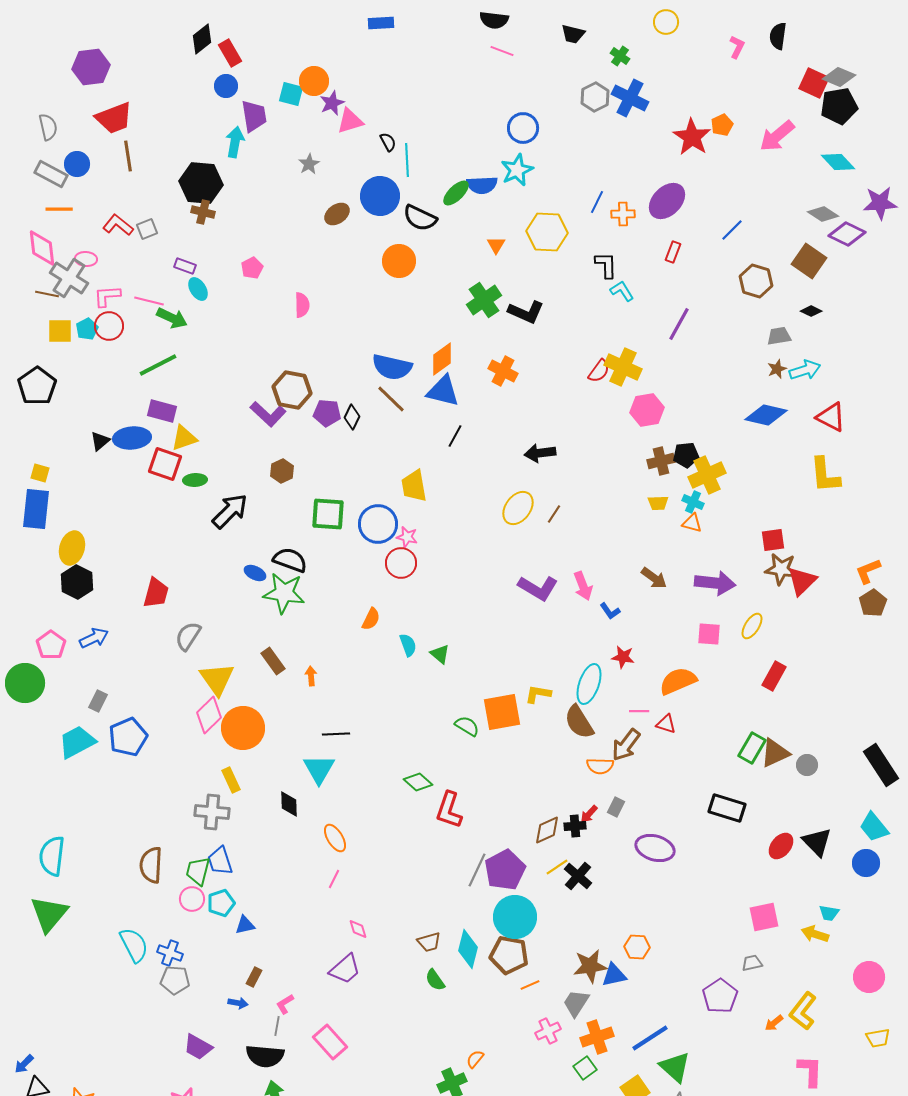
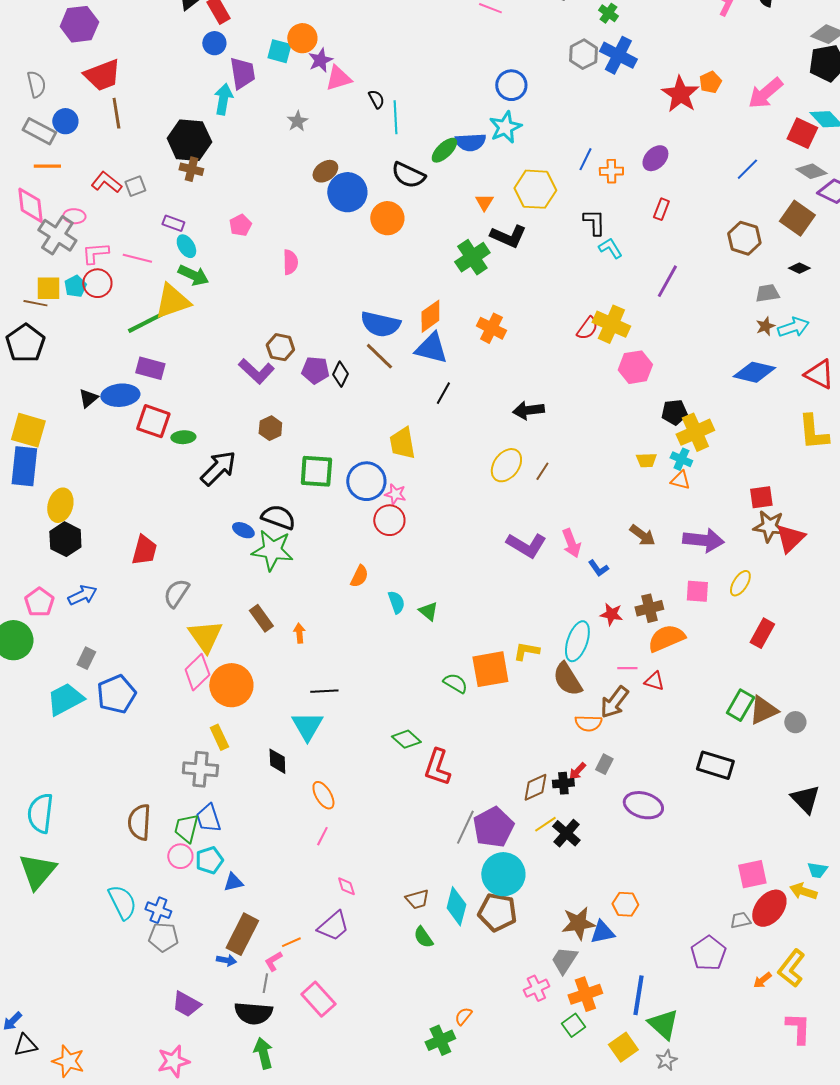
red square: (814, 83) -> (802, 133), moved
blue circle: (380, 196) -> (347, 192), moved
purple ellipse: (667, 201) -> (655, 158), size x0.7
blue line: (732, 230) -> (747, 169), moved
brown line: (47, 294) -> (35, 303), moved
black L-shape: (526, 312) -> (508, 236), moved
green arrow: (172, 318) -> (193, 275), moved
brown hexagon: (292, 390) -> (280, 347), size x0.7
yellow triangle: (184, 438) -> (172, 301), moved, size x1.4
brown cross: (661, 461) -> (649, 608), moved
yellow square: (40, 473) -> (28, 430), size x1.8
red ellipse: (781, 846) -> (769, 908), moved, size x1.4
brown rectangle: (254, 977) -> (242, 934), size x2.0
orange line: (530, 985) -> (291, 942), moved
blue line: (650, 1038) -> (638, 995), turned -48

